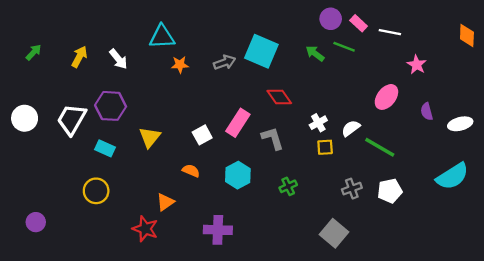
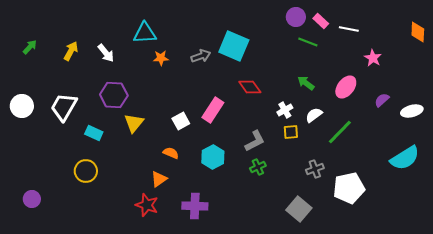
green arrow: (315, 53) -> (306, 83), moved
purple hexagon: (111, 106) -> (114, 95), moved
purple semicircle: (427, 112) -> (382, 100), turned 63
gray L-shape: (273, 138) -> (255, 141), moved, turned 80
green line: (380, 147) -> (340, 132), turned -76
white pentagon: (390, 191) -> (349, 188), moved, size x1.4
orange triangle: (165, 202) -> (159, 179), moved
red star: (145, 229) -> (147, 205), moved

